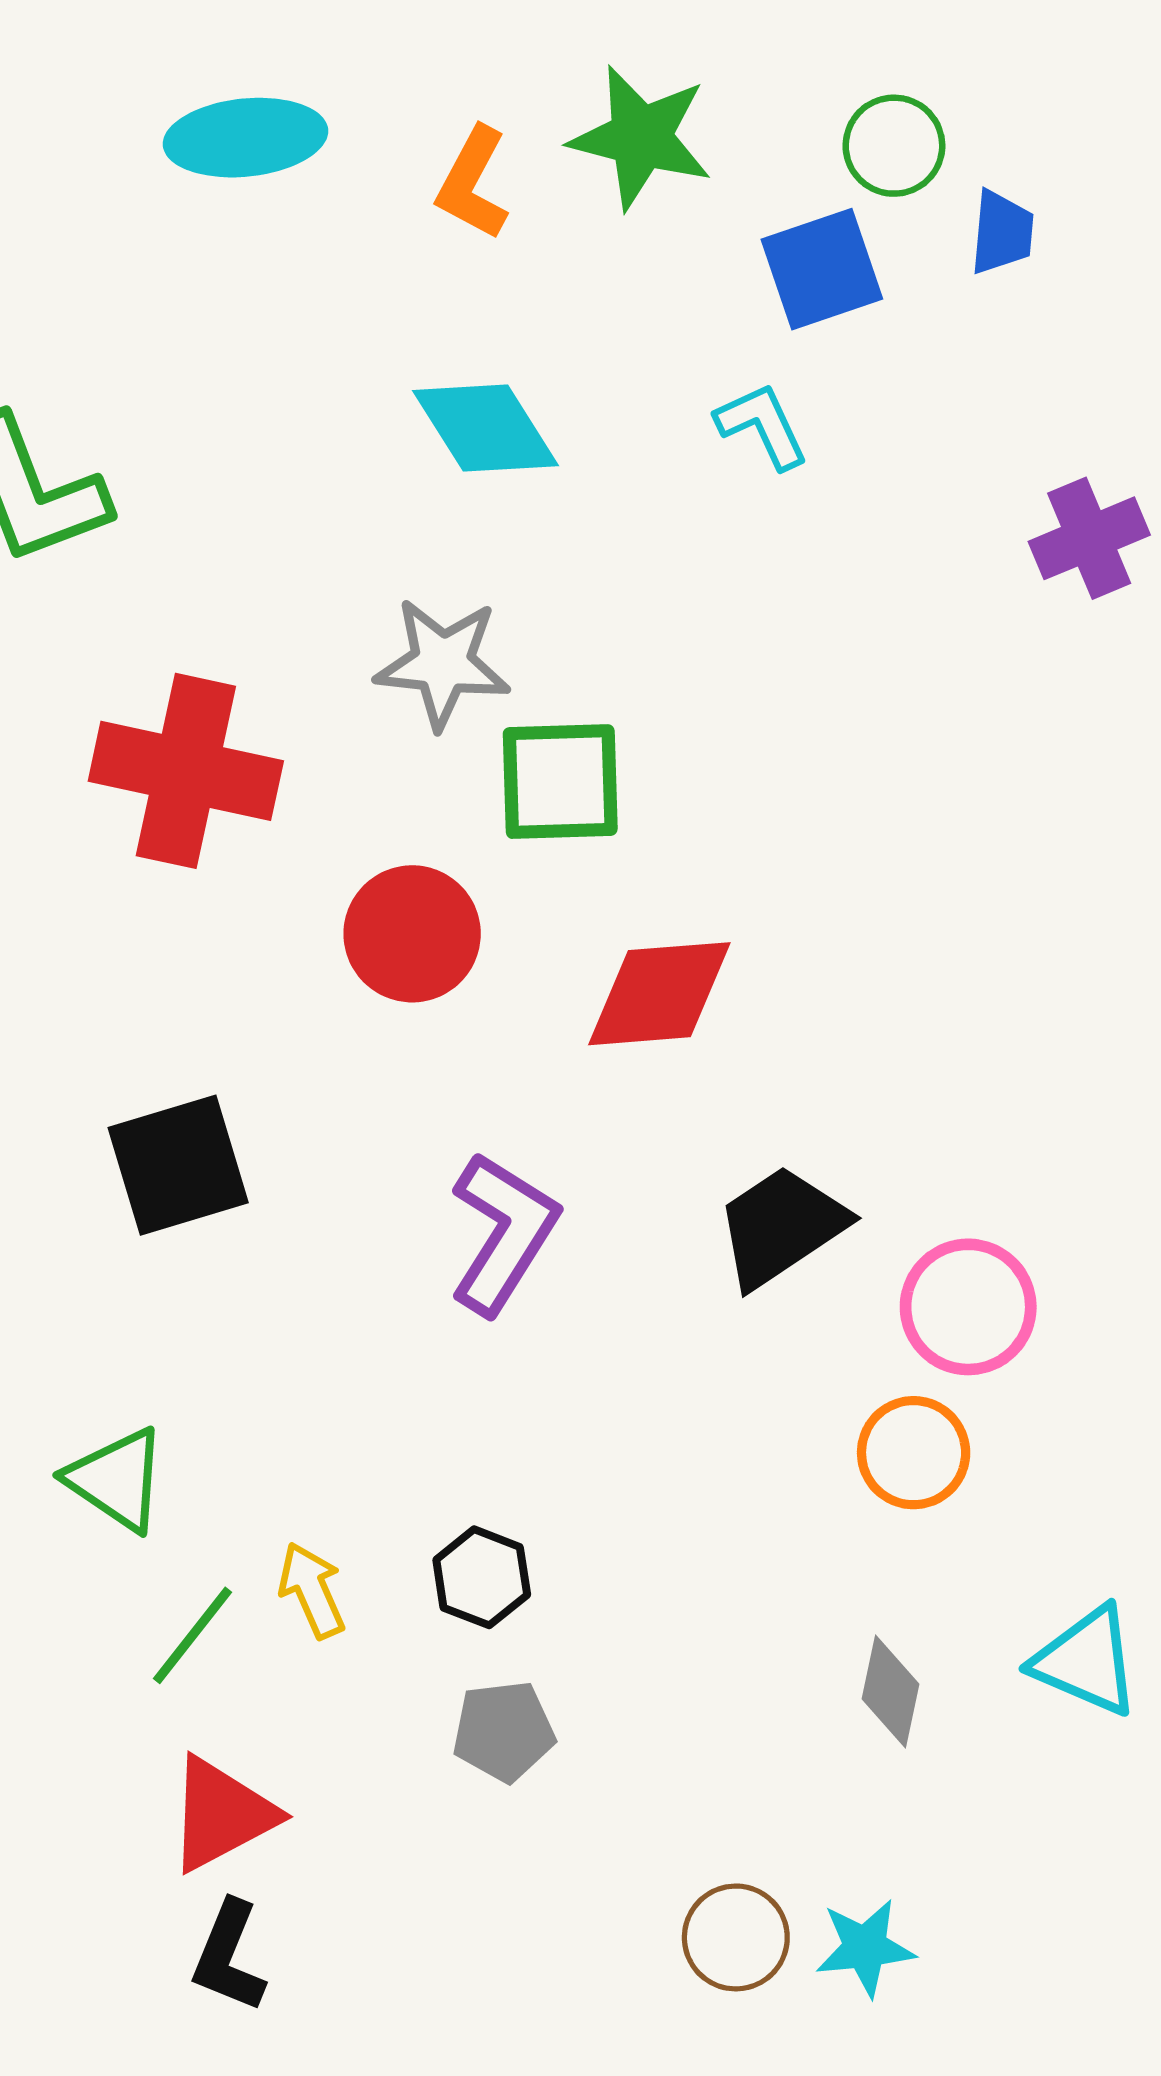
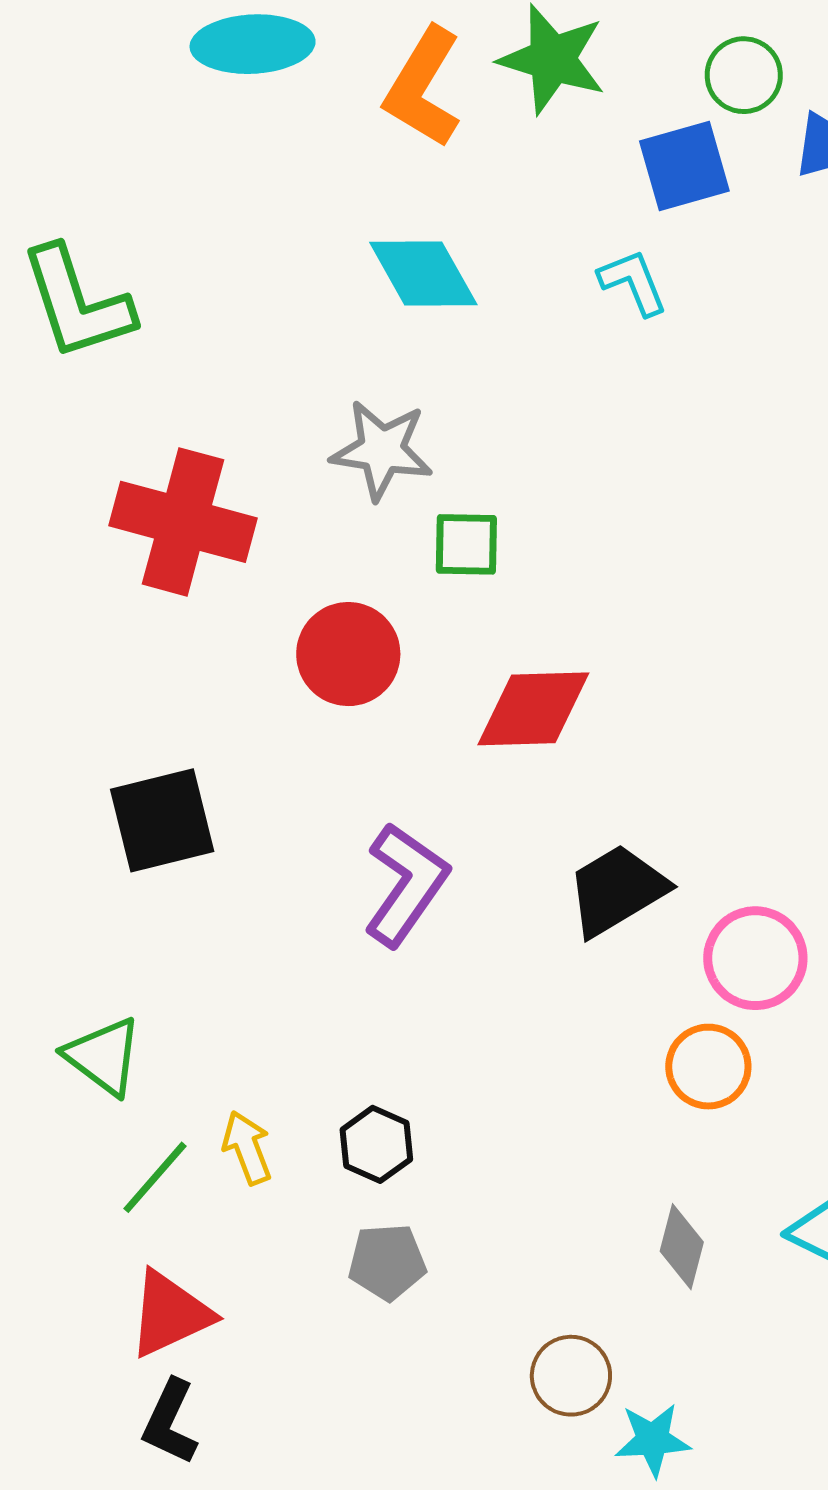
orange L-shape: (473, 183) -> (423, 87), size x1.4
green square: (560, 782) -> (466, 544), size x0.7
brown circle: (736, 1937) -> (571, 1376), moved

